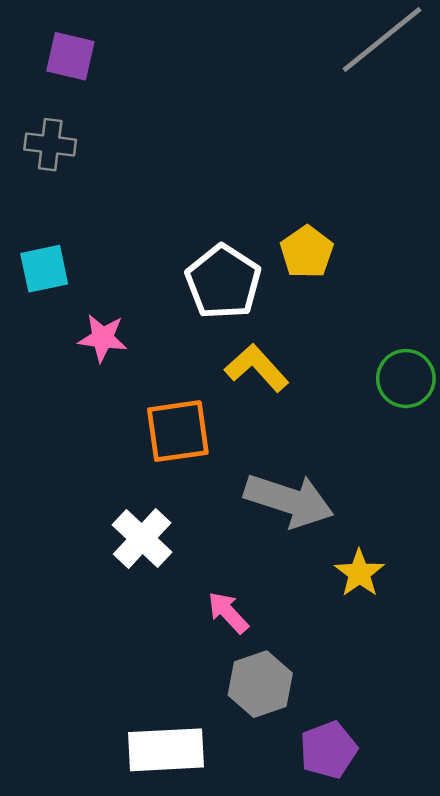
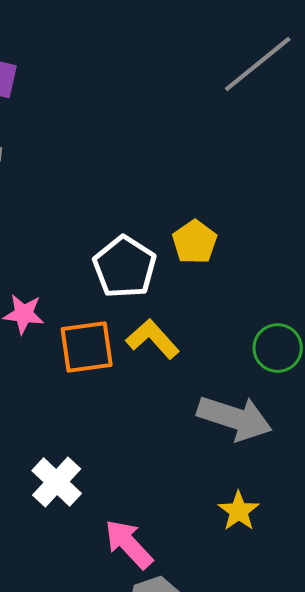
orange square: (178, 431) -> (87, 347), moved
gray arrow: (289, 500) -> (235, 418), moved
pink arrow: (228, 613) -> (129, 544), size x1.4

